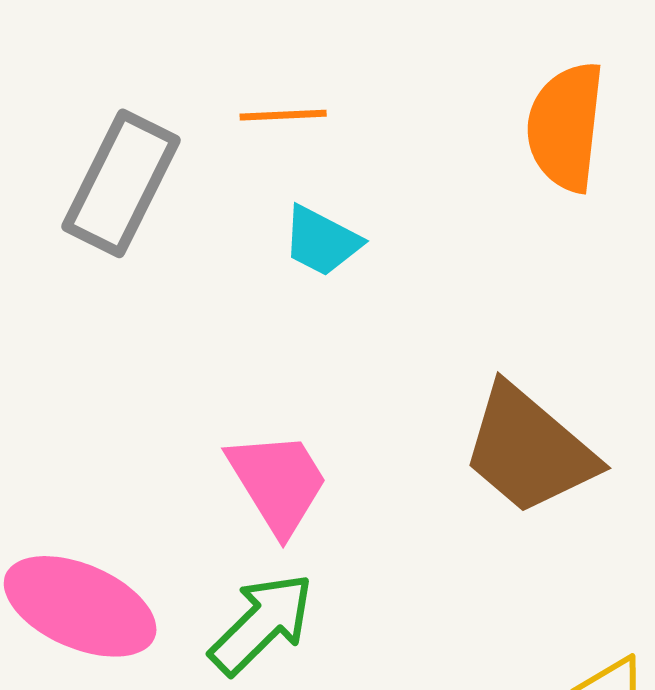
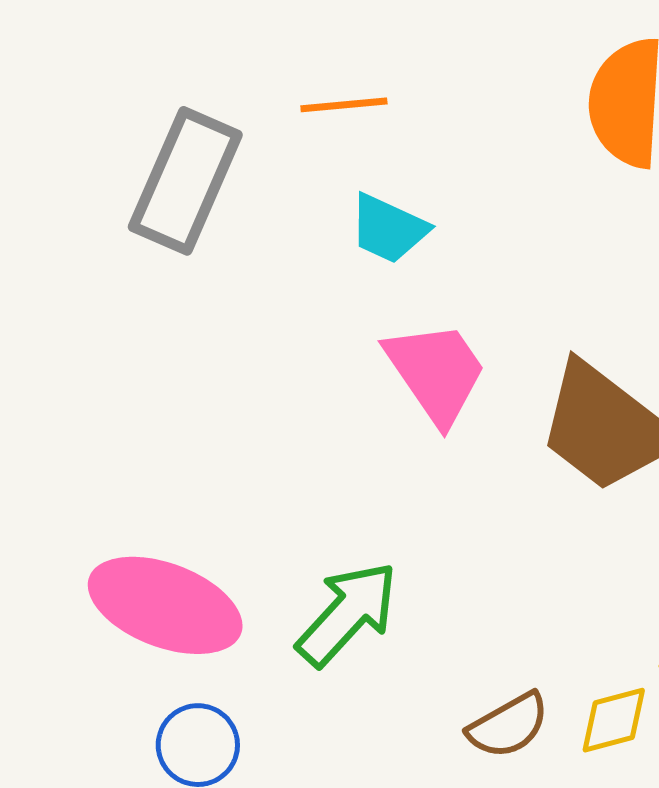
pink trapezoid: (278, 482) -> (436, 372), moved

